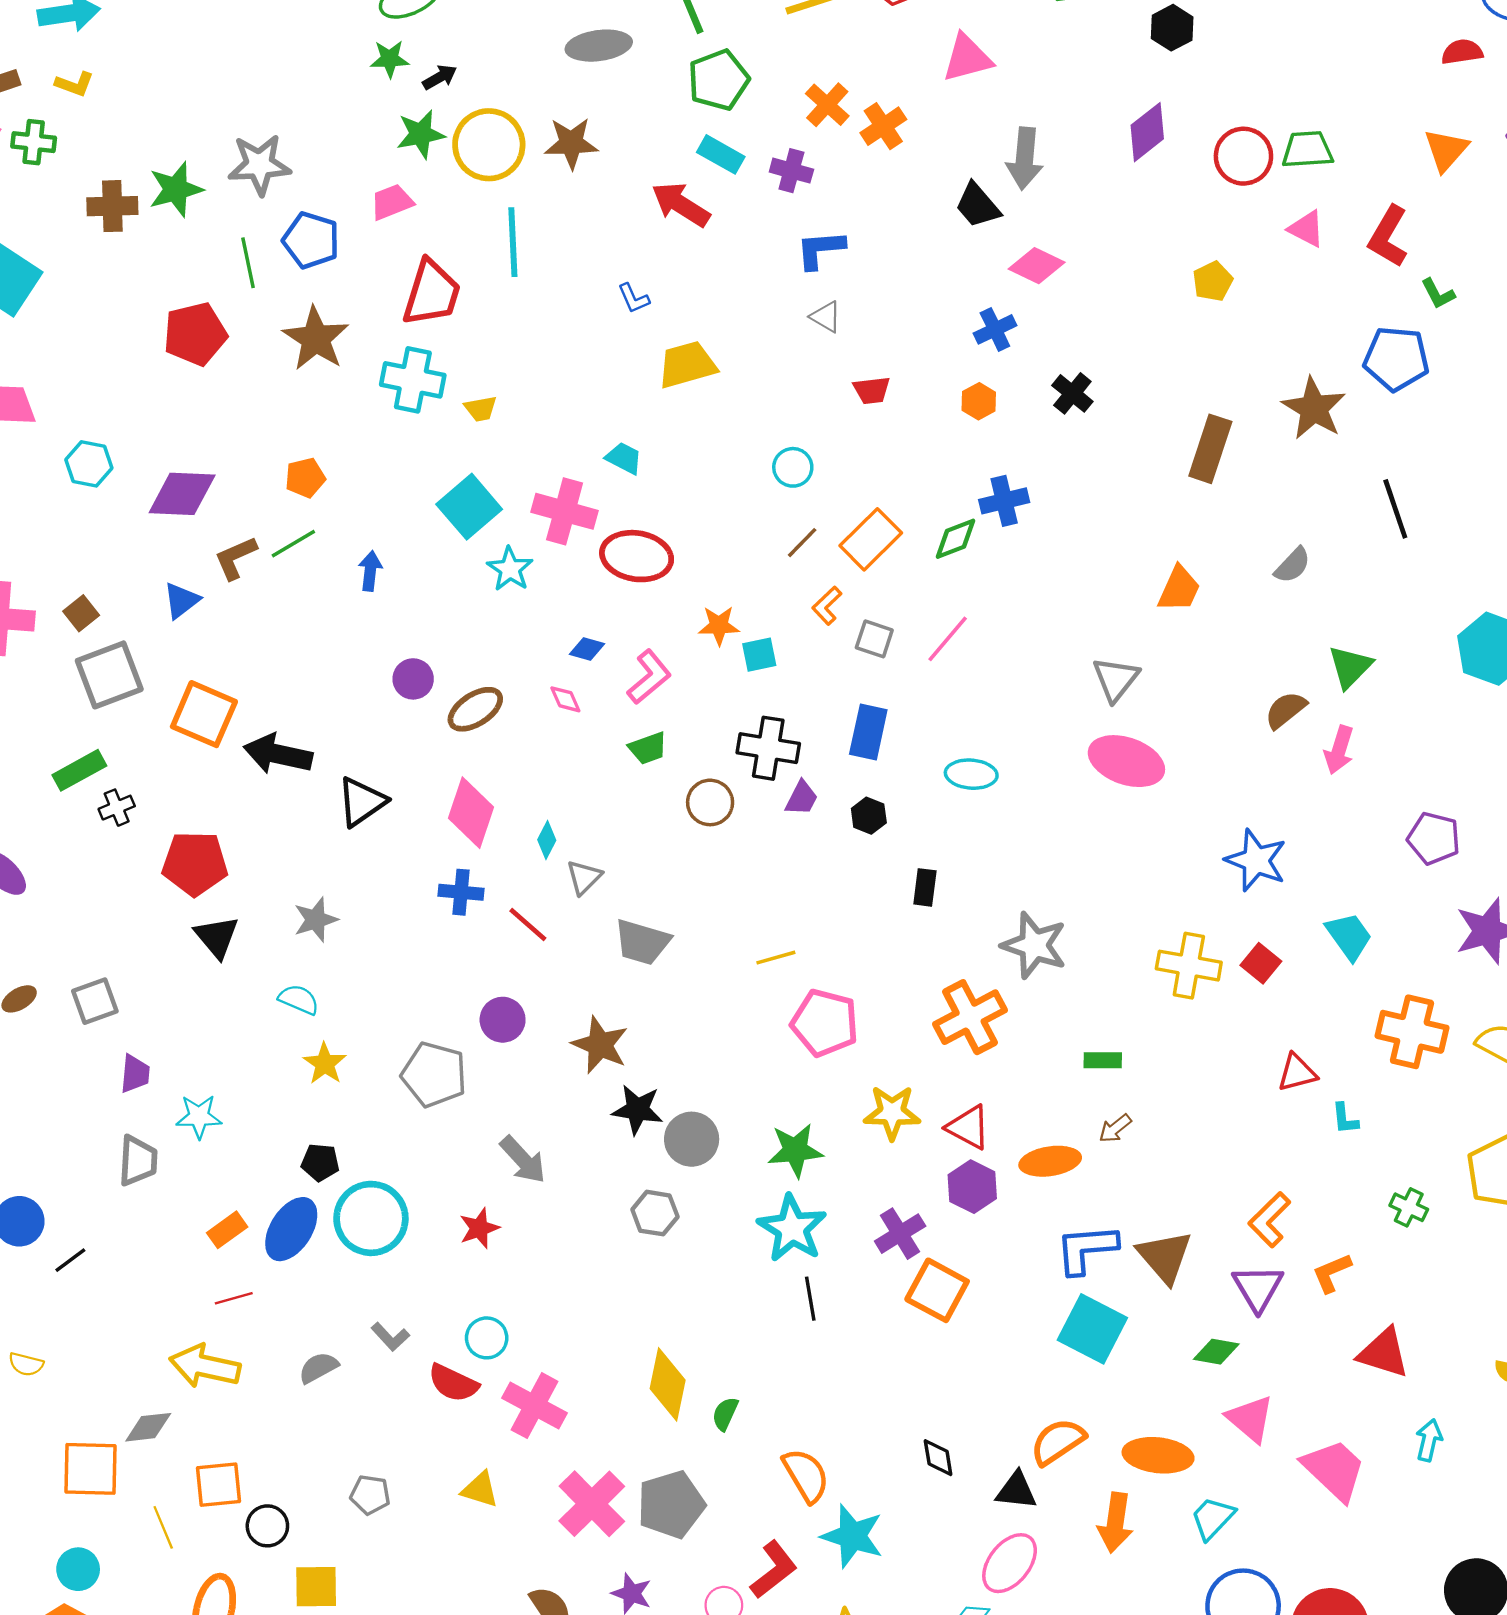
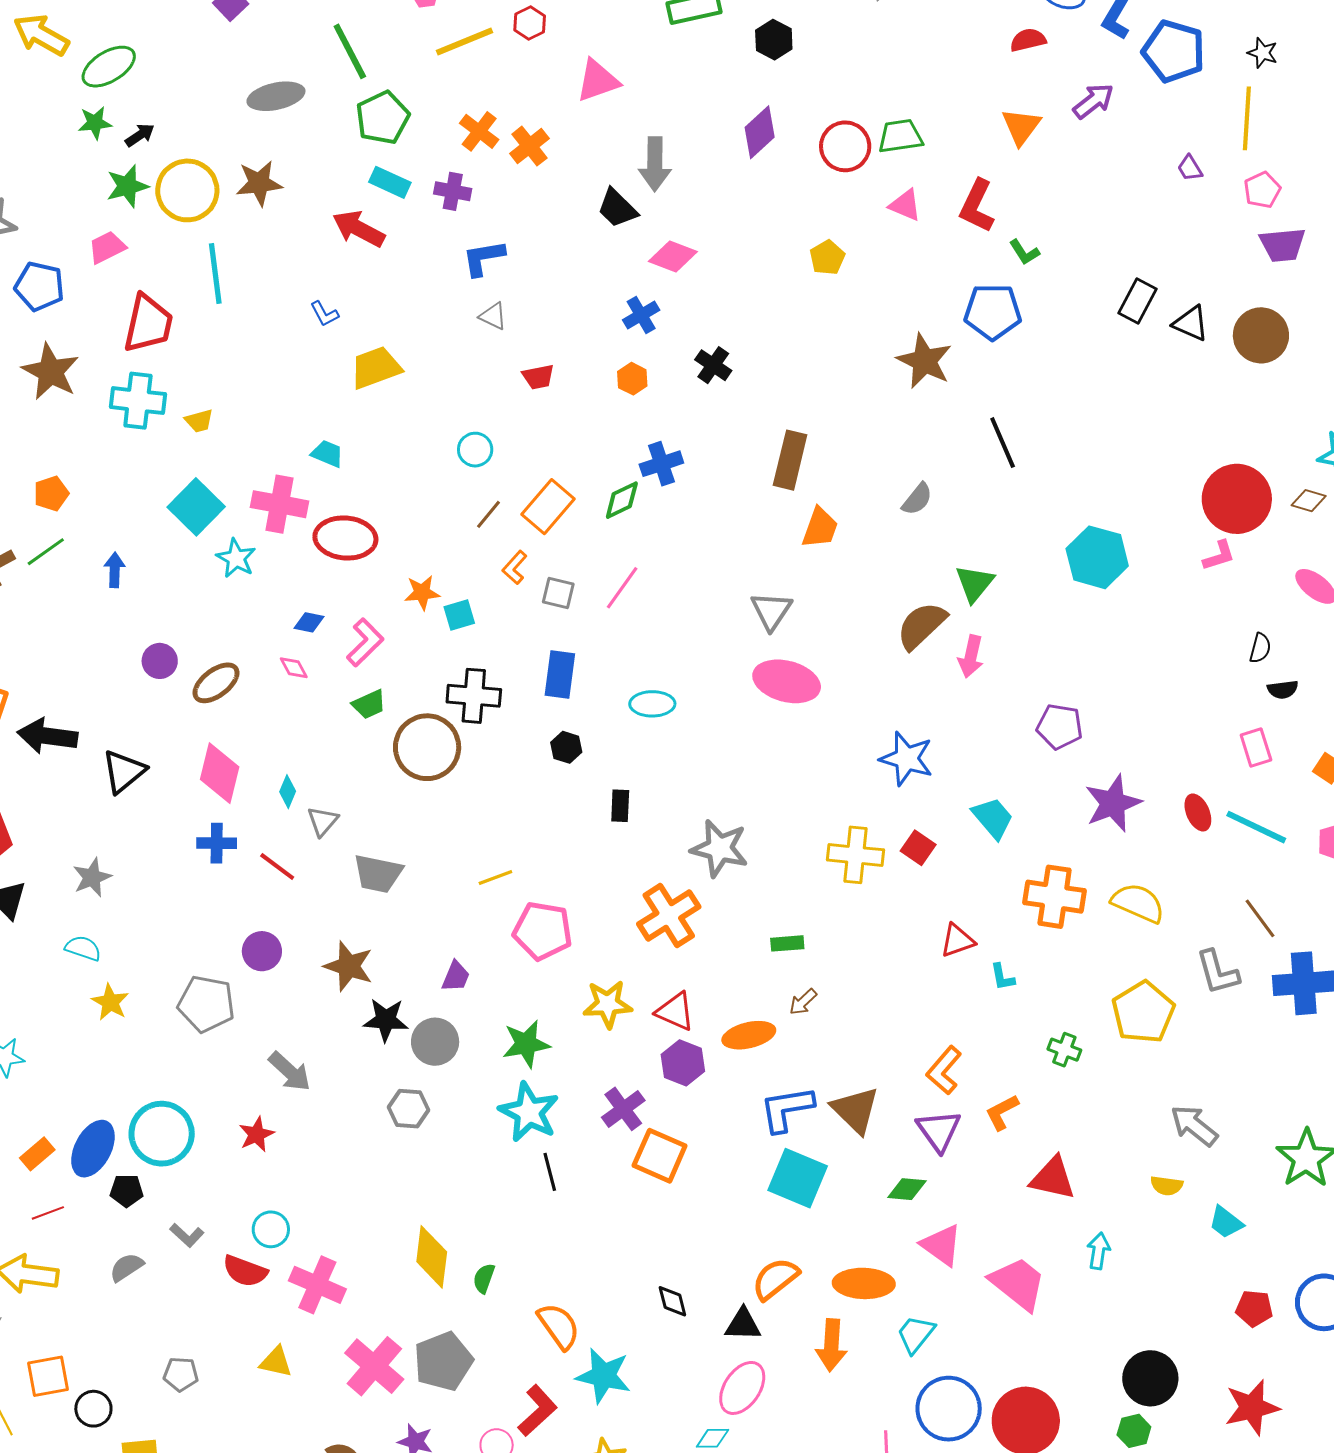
brown rectangle: (1210, 449) -> (790, 460), moved
brown semicircle: (1286, 710) -> (921, 626), size x1.4
purple trapezoid: (802, 798) -> (456, 976), moved
brown circle: (710, 802) -> (427, 747), size x1.6
black pentagon: (320, 1162) -> (127, 1191), moved

